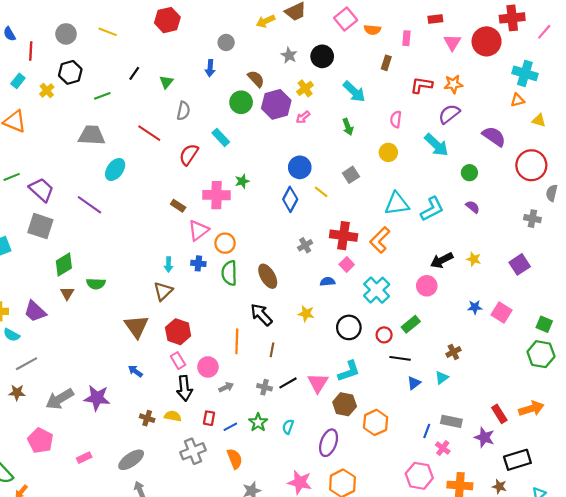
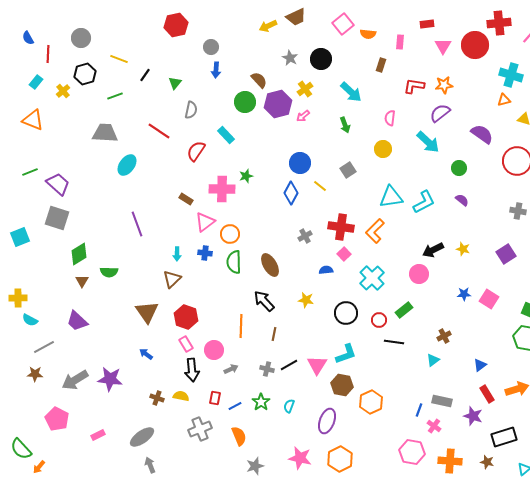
yellow line: (108, 32) -> (119, 59), moved
gray circle: (226, 42) -> (211, 47), moved
purple line: (89, 205) -> (137, 224), moved, turned 35
purple trapezoid: (35, 311) -> (77, 321), moved
blue triangle: (414, 383) -> (480, 365), moved

